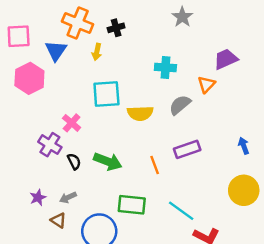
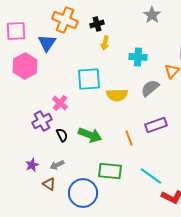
yellow arrow: (97, 52) -> (105, 43), moved
purple cross: (50, 145) -> (42, 121), turned 30

